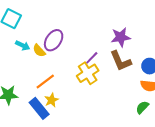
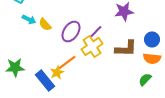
purple ellipse: (54, 40) -> (71, 31), moved
brown L-shape: (121, 61) -> (126, 48), moved, turned -65
orange line: (45, 82) -> (67, 62), moved

